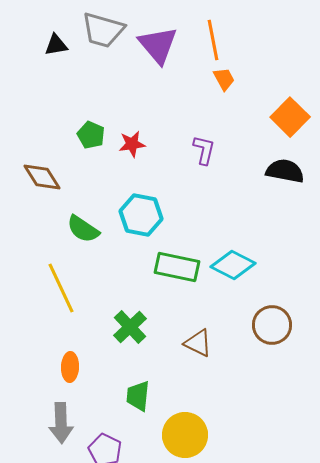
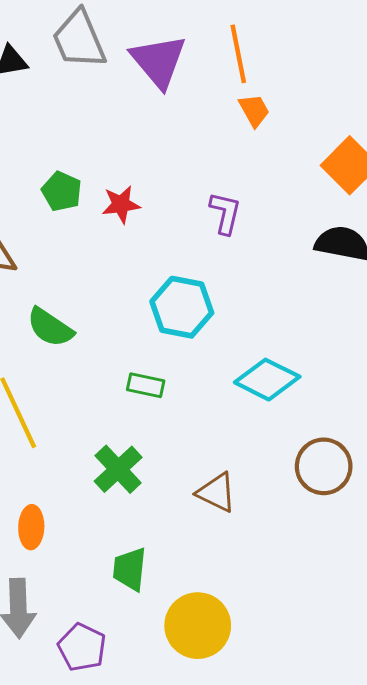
gray trapezoid: (103, 30) -> (79, 39), turned 51
cyan hexagon: (141, 215) -> (182, 307), moved
green rectangle: (177, 267) -> (146, 385), moved, size x0.6

